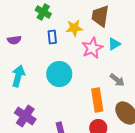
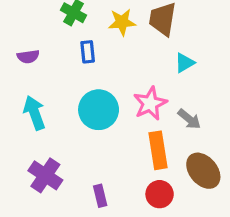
yellow star: (74, 28) -> (122, 22), moved
pink star: (92, 48) -> (150, 103), moved
cyan arrow: (18, 76) -> (34, 113), turned -35

